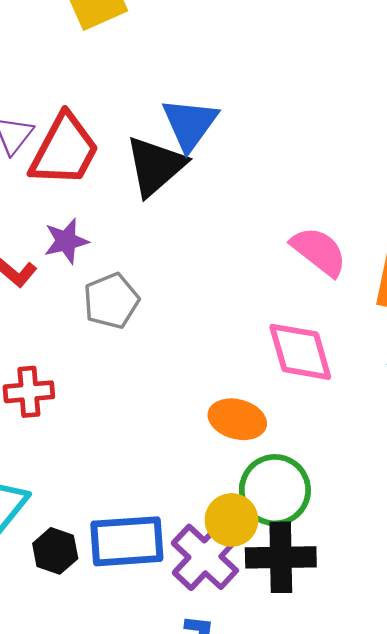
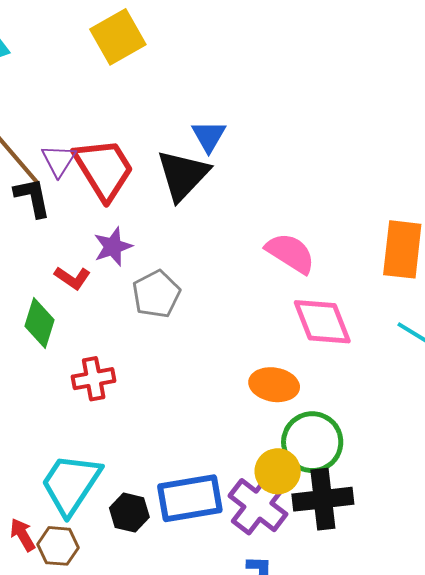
blue triangle: (190, 124) -> (209, 136), size x0.7
red trapezoid: (64, 150) -> (104, 169), turned -54
pink semicircle: (319, 251) -> (290, 253), moved

